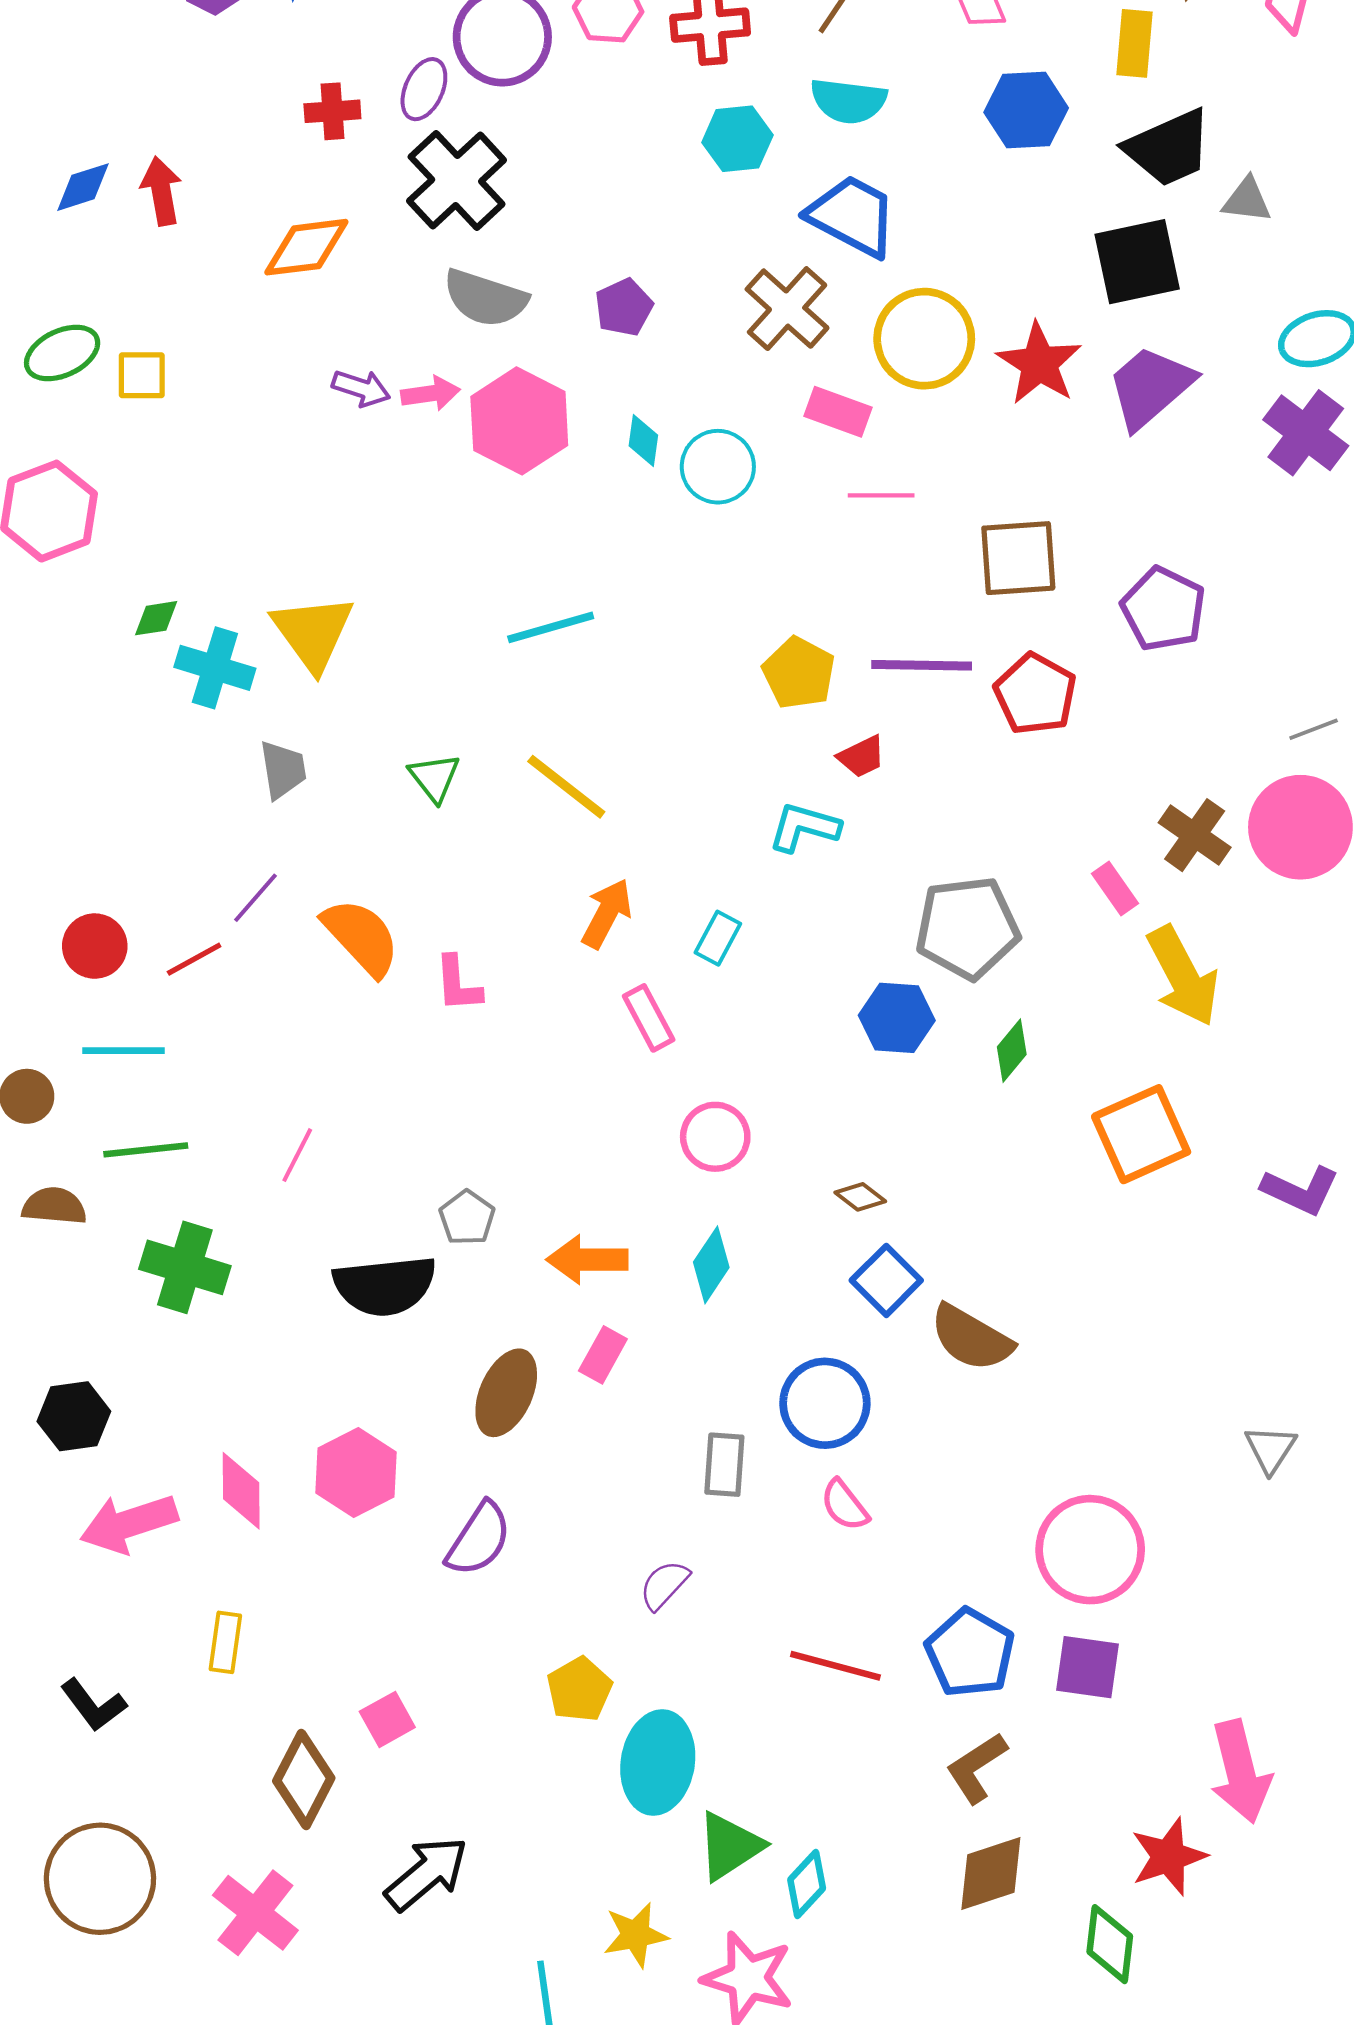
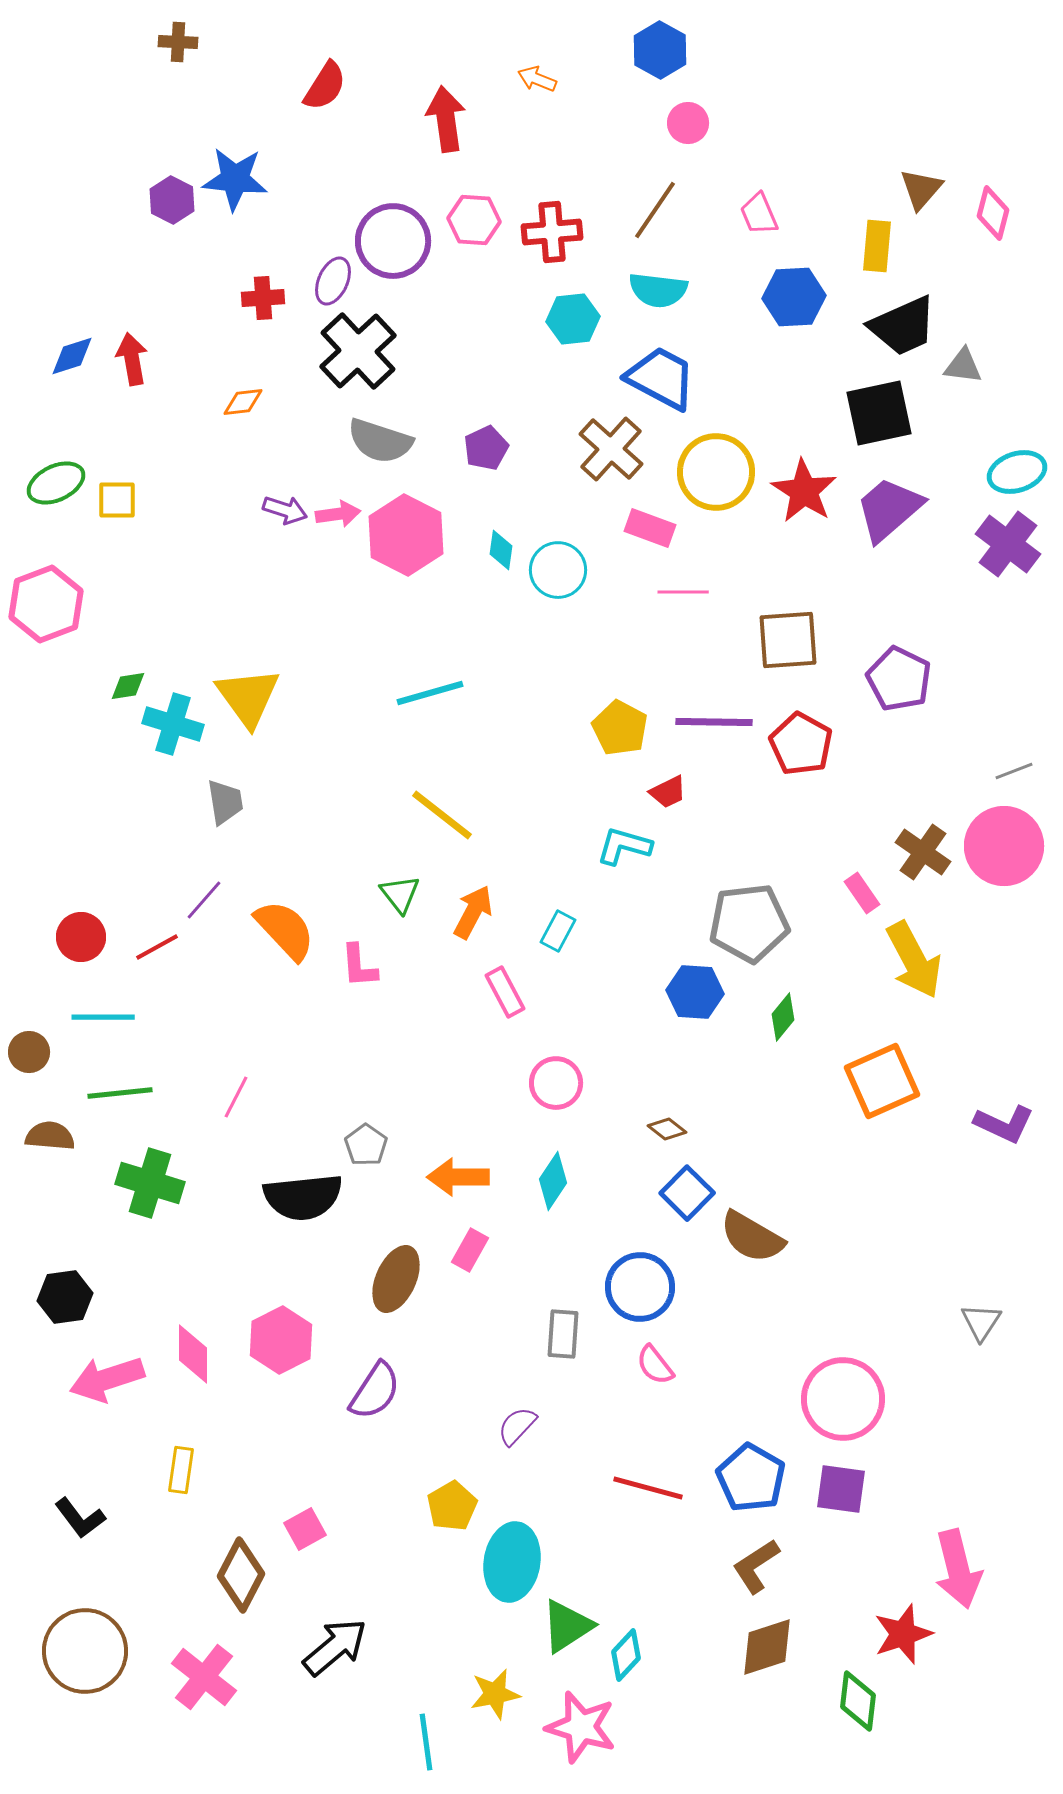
orange diamond: (306, 247) -> (243, 402), size x0.6
green triangle: (434, 778) -> (400, 894), moved

